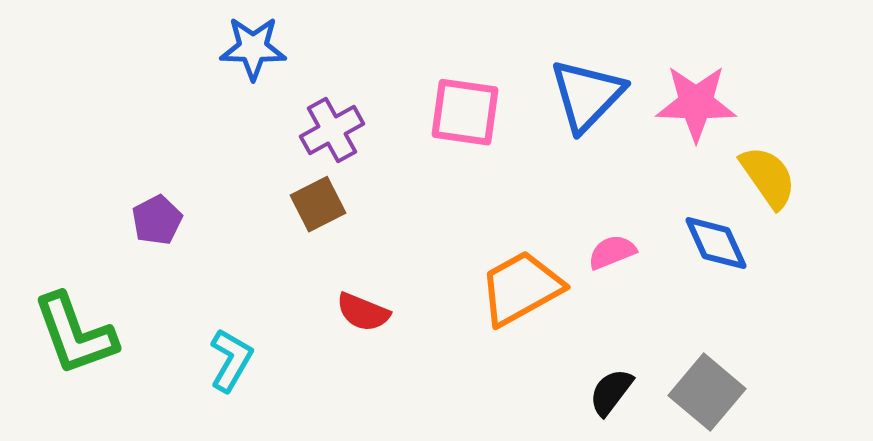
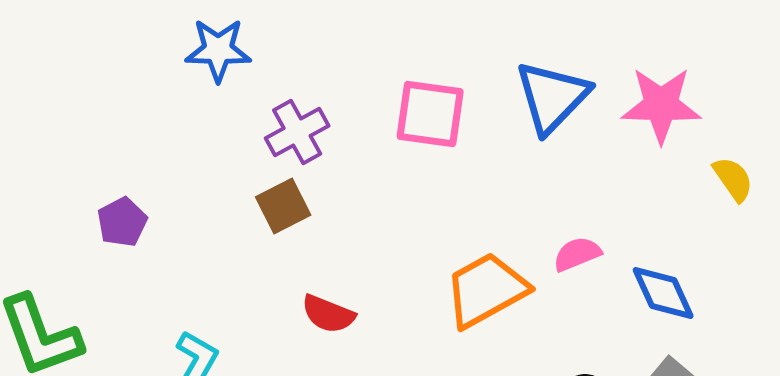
yellow semicircle: (768, 177) -> (733, 179), size x0.7
blue diamond: (716, 243) -> (663, 293), moved

